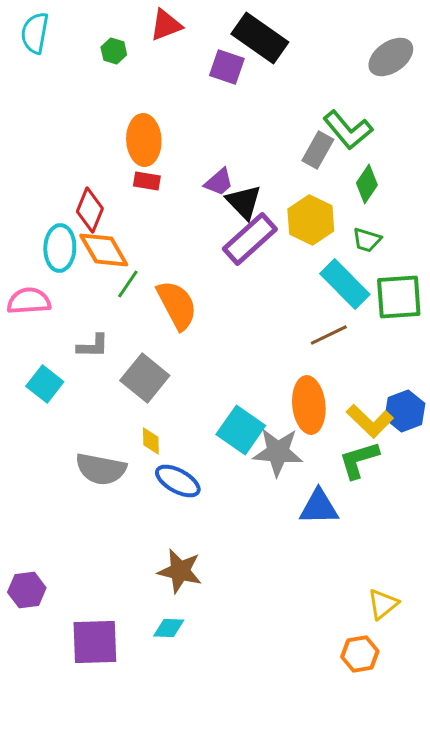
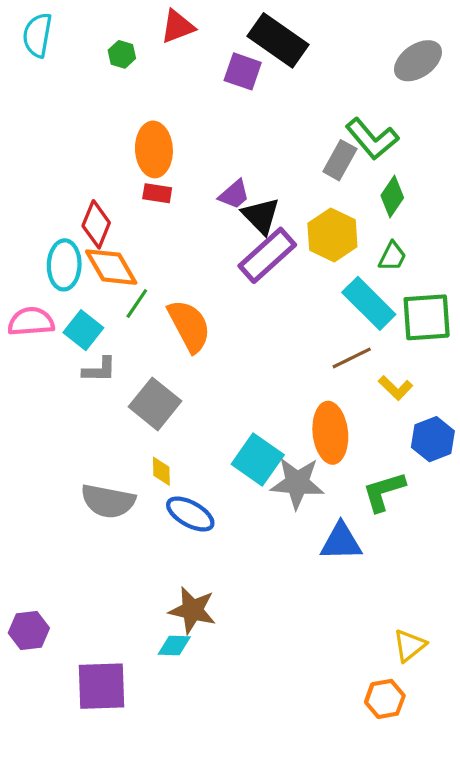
green trapezoid: (367, 240) -> (392, 256), turned -80
cyan square: (45, 384) -> (83, 330), moved
yellow L-shape: (370, 421) -> (396, 388), moved, size x0.7
cyan diamond: (169, 628) -> (174, 645), moved

